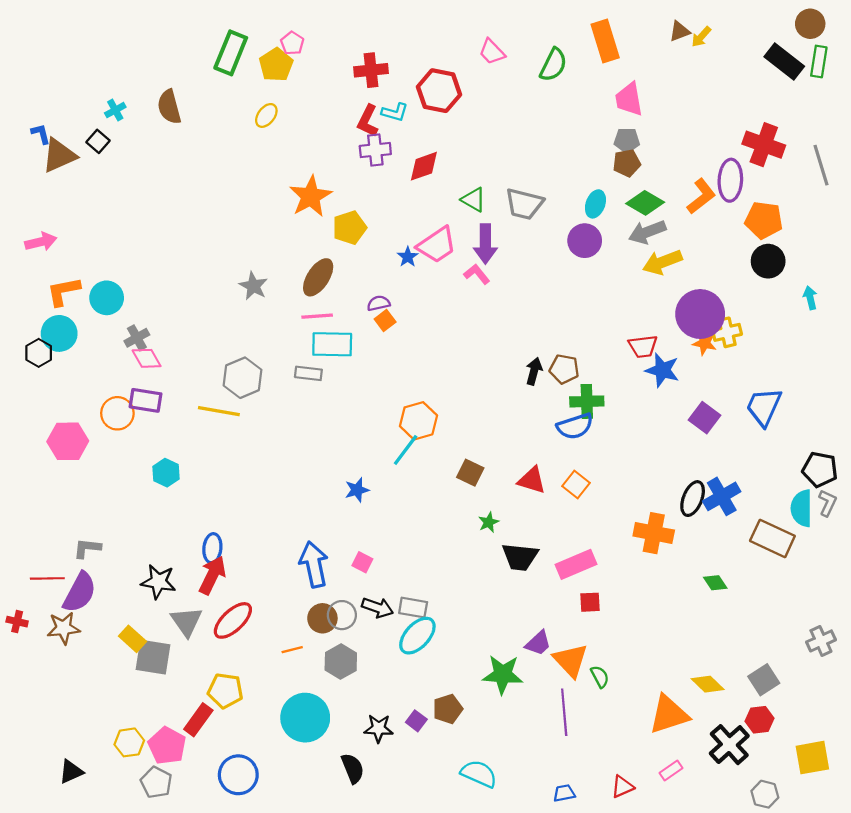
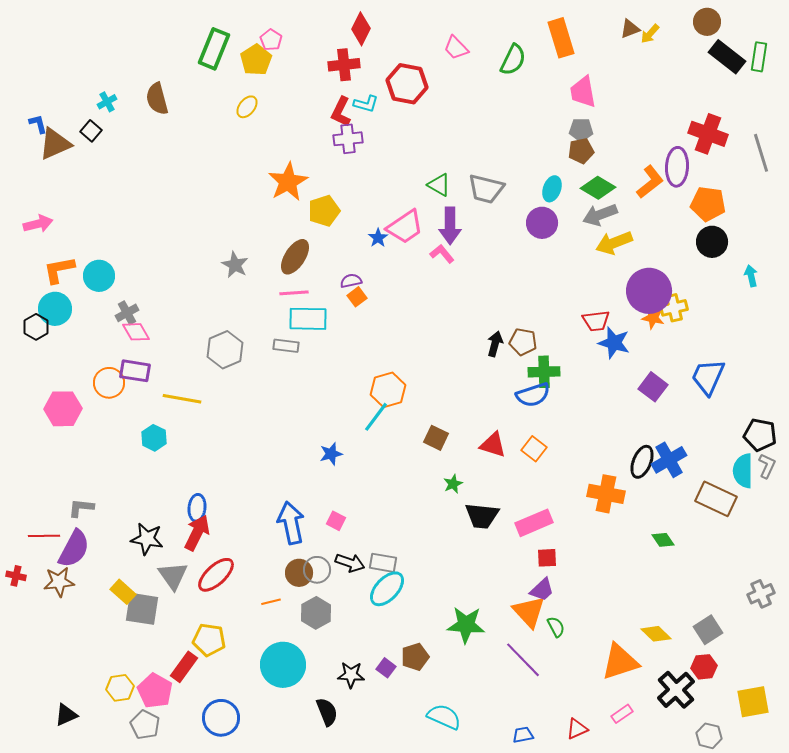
brown circle: (810, 24) -> (707, 22), moved
red diamond: (424, 166) -> (361, 29), moved, turned -44
yellow line: (219, 411) -> (182, 399), moved
purple trapezoid: (538, 643) -> (542, 590), moved
purple line: (564, 712) -> (523, 660), turned -39

